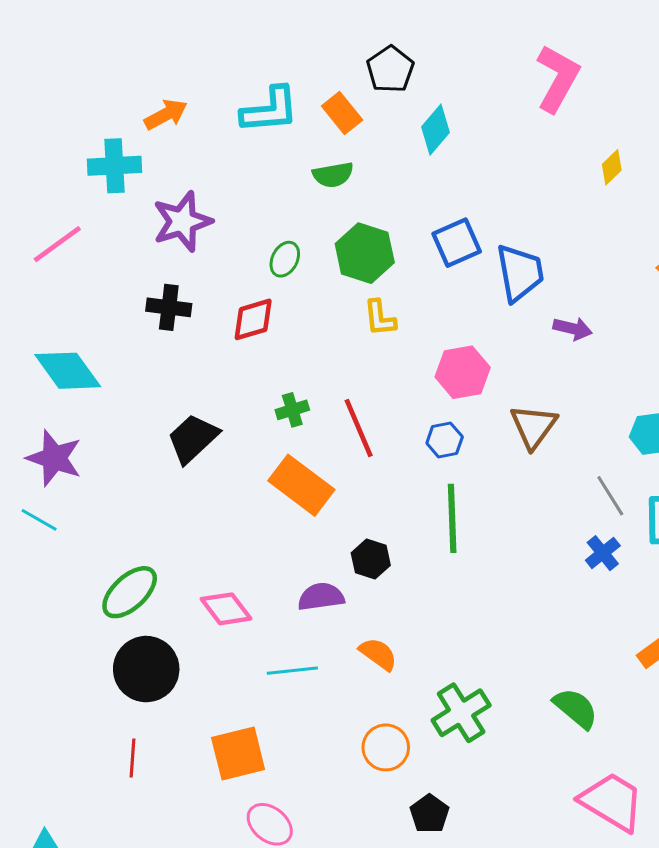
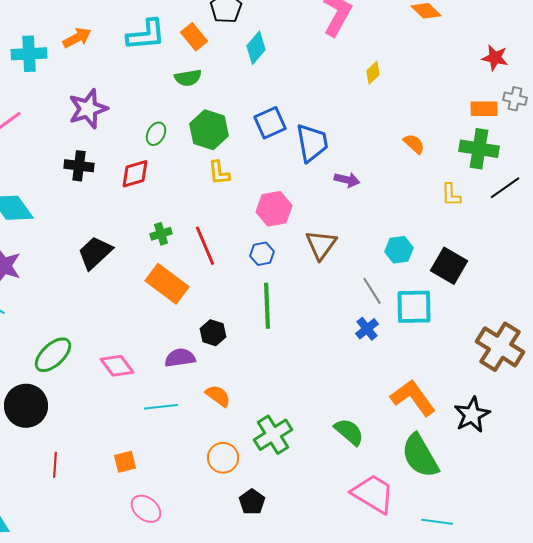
cyan cross: (115, 166) -> (29, 54), moved
black circle: (146, 669) -> (26, 406), moved
orange square: (238, 753) -> (125, 462), size x0.6

